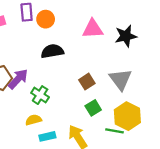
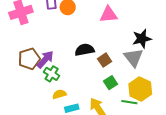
black star: (126, 36) -> (142, 39), moved
black semicircle: (52, 51) -> (85, 50), moved
green cross: (40, 95) -> (52, 74), moved

